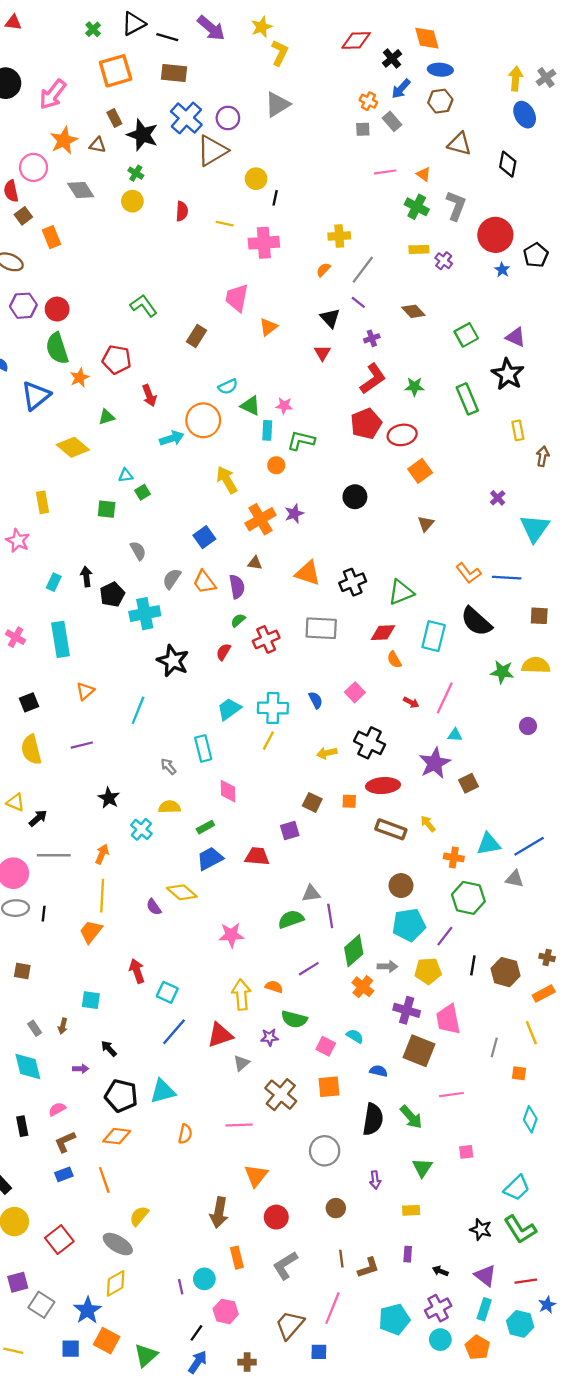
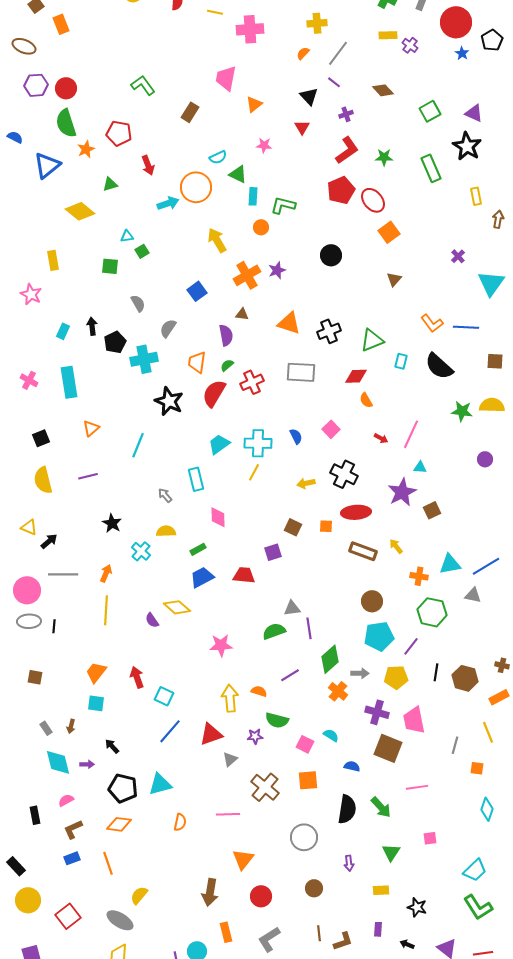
pink star: (284, 406) -> (264, 145), moved
red ellipse: (402, 435) -> (373, 200), turned 60
orange trapezoid: (204, 582) -> (197, 362), moved, turned 45
cyan rectangle: (434, 636) -> (401, 361), moved, size x0.6
red semicircle: (223, 652) -> (214, 393), size x1.8
orange trapezoid: (91, 932) -> (96, 672), moved
cyan diamond: (28, 1066) -> (58, 762), moved
black star: (481, 1229) -> (417, 907), moved

